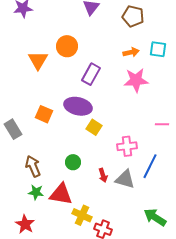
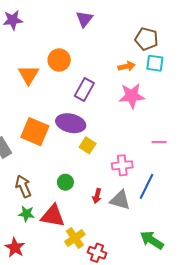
brown pentagon: (133, 16) -> (146, 39), moved
orange square: (44, 114) -> (35, 132), size x1.5
red arrow: (103, 175) -> (97, 196), turned 32
yellow cross: (82, 215) -> (75, 238), turned 30

